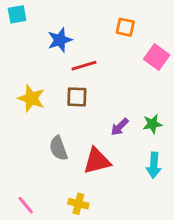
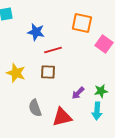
orange square: (125, 27) -> (82, 23), size x1.5
blue star: (60, 40) -> (36, 32), turned 30
cyan arrow: (154, 165) -> (97, 111), moved

